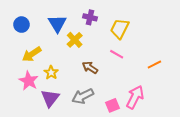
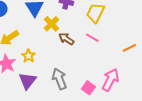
brown arrow: (90, 67) -> (66, 39), moved
gray arrow: (83, 96) -> (59, 79), turned 95
pink square: (112, 105) -> (88, 88), turned -32

